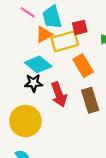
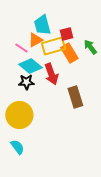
pink line: (28, 12) -> (21, 48), moved
orange rectangle: (83, 66) -> (69, 53), moved
red arrow: (59, 94) -> (51, 74), moved

